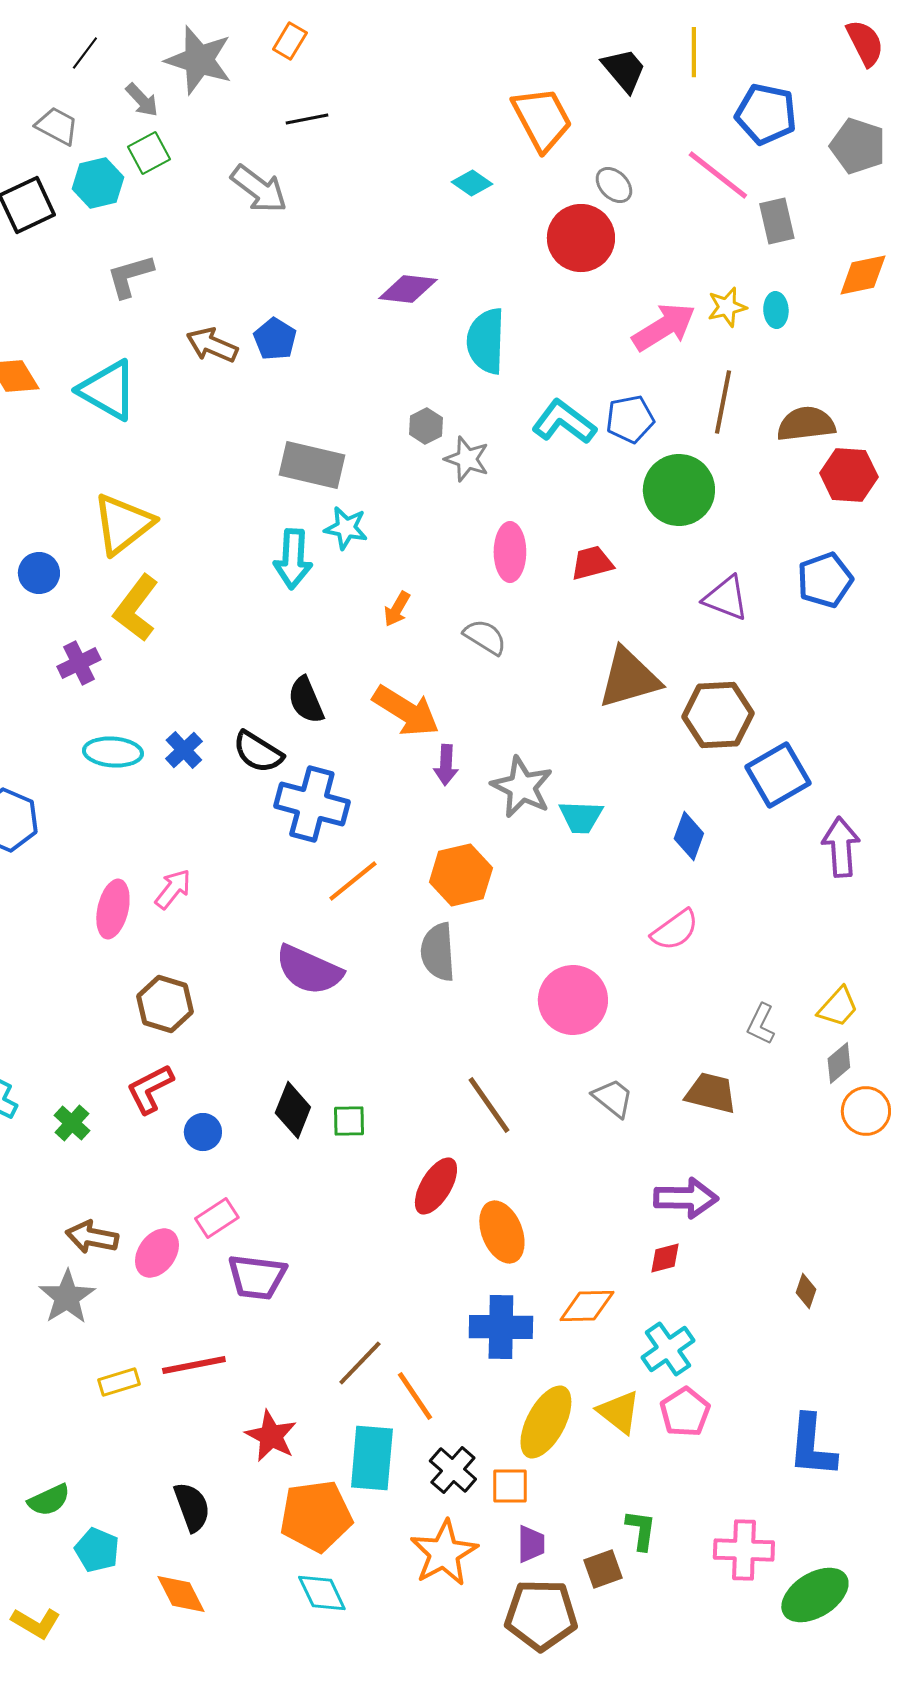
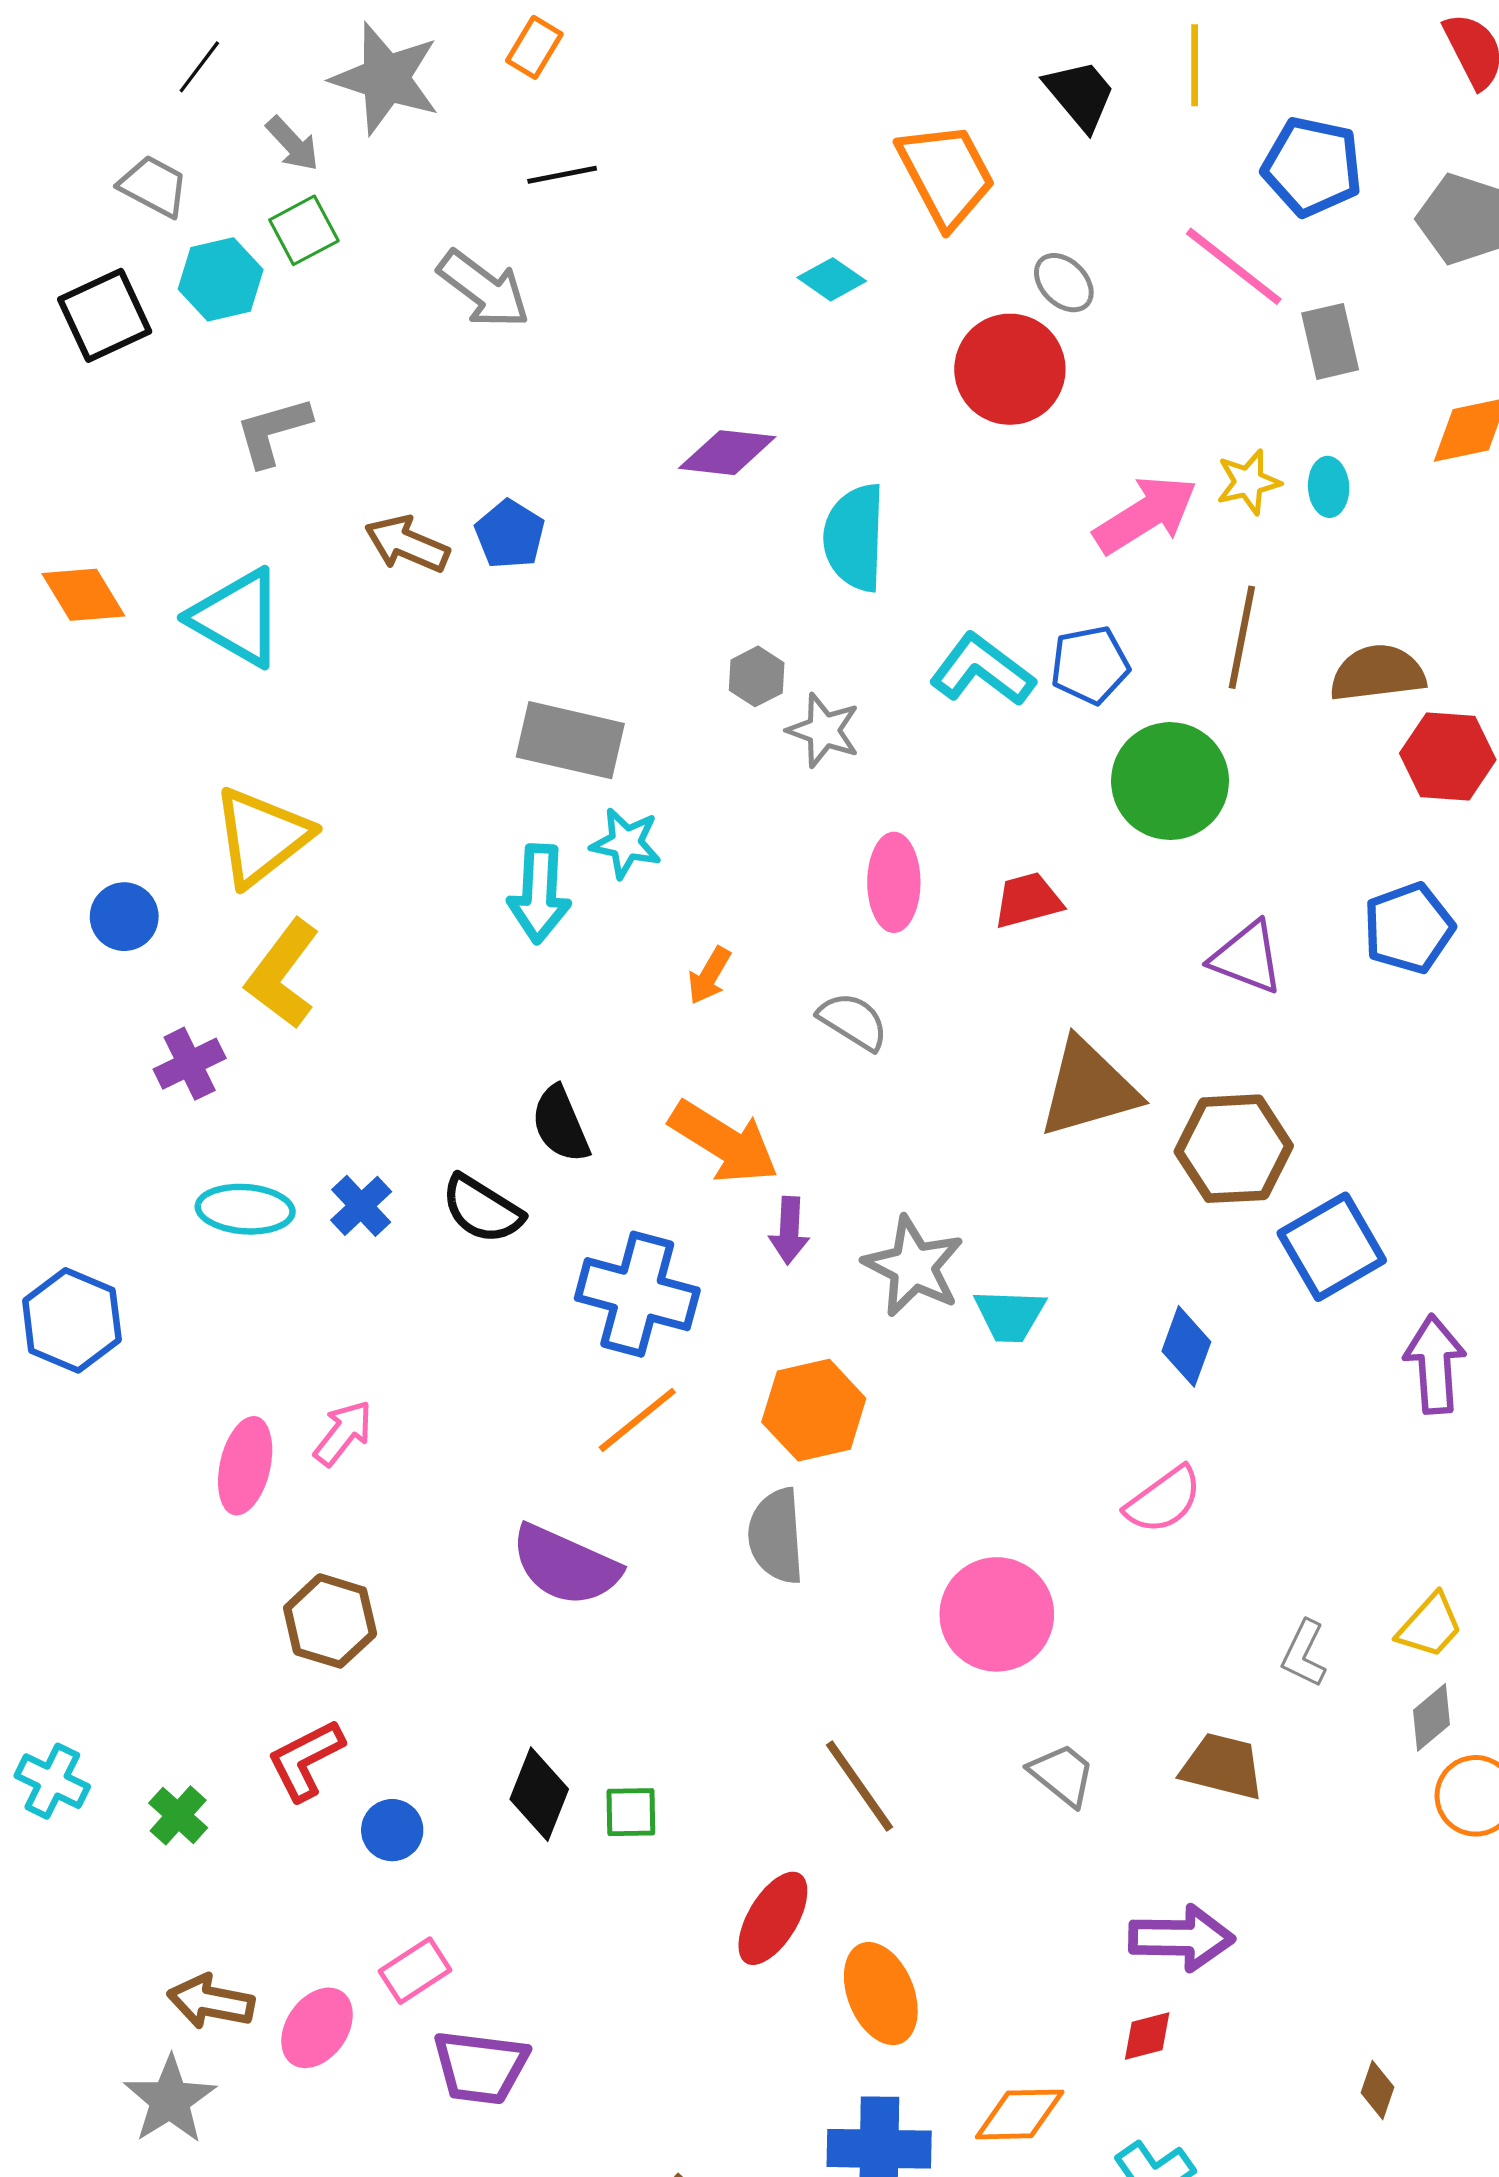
blue cross: (312, 804) -> (637, 1294), moved

